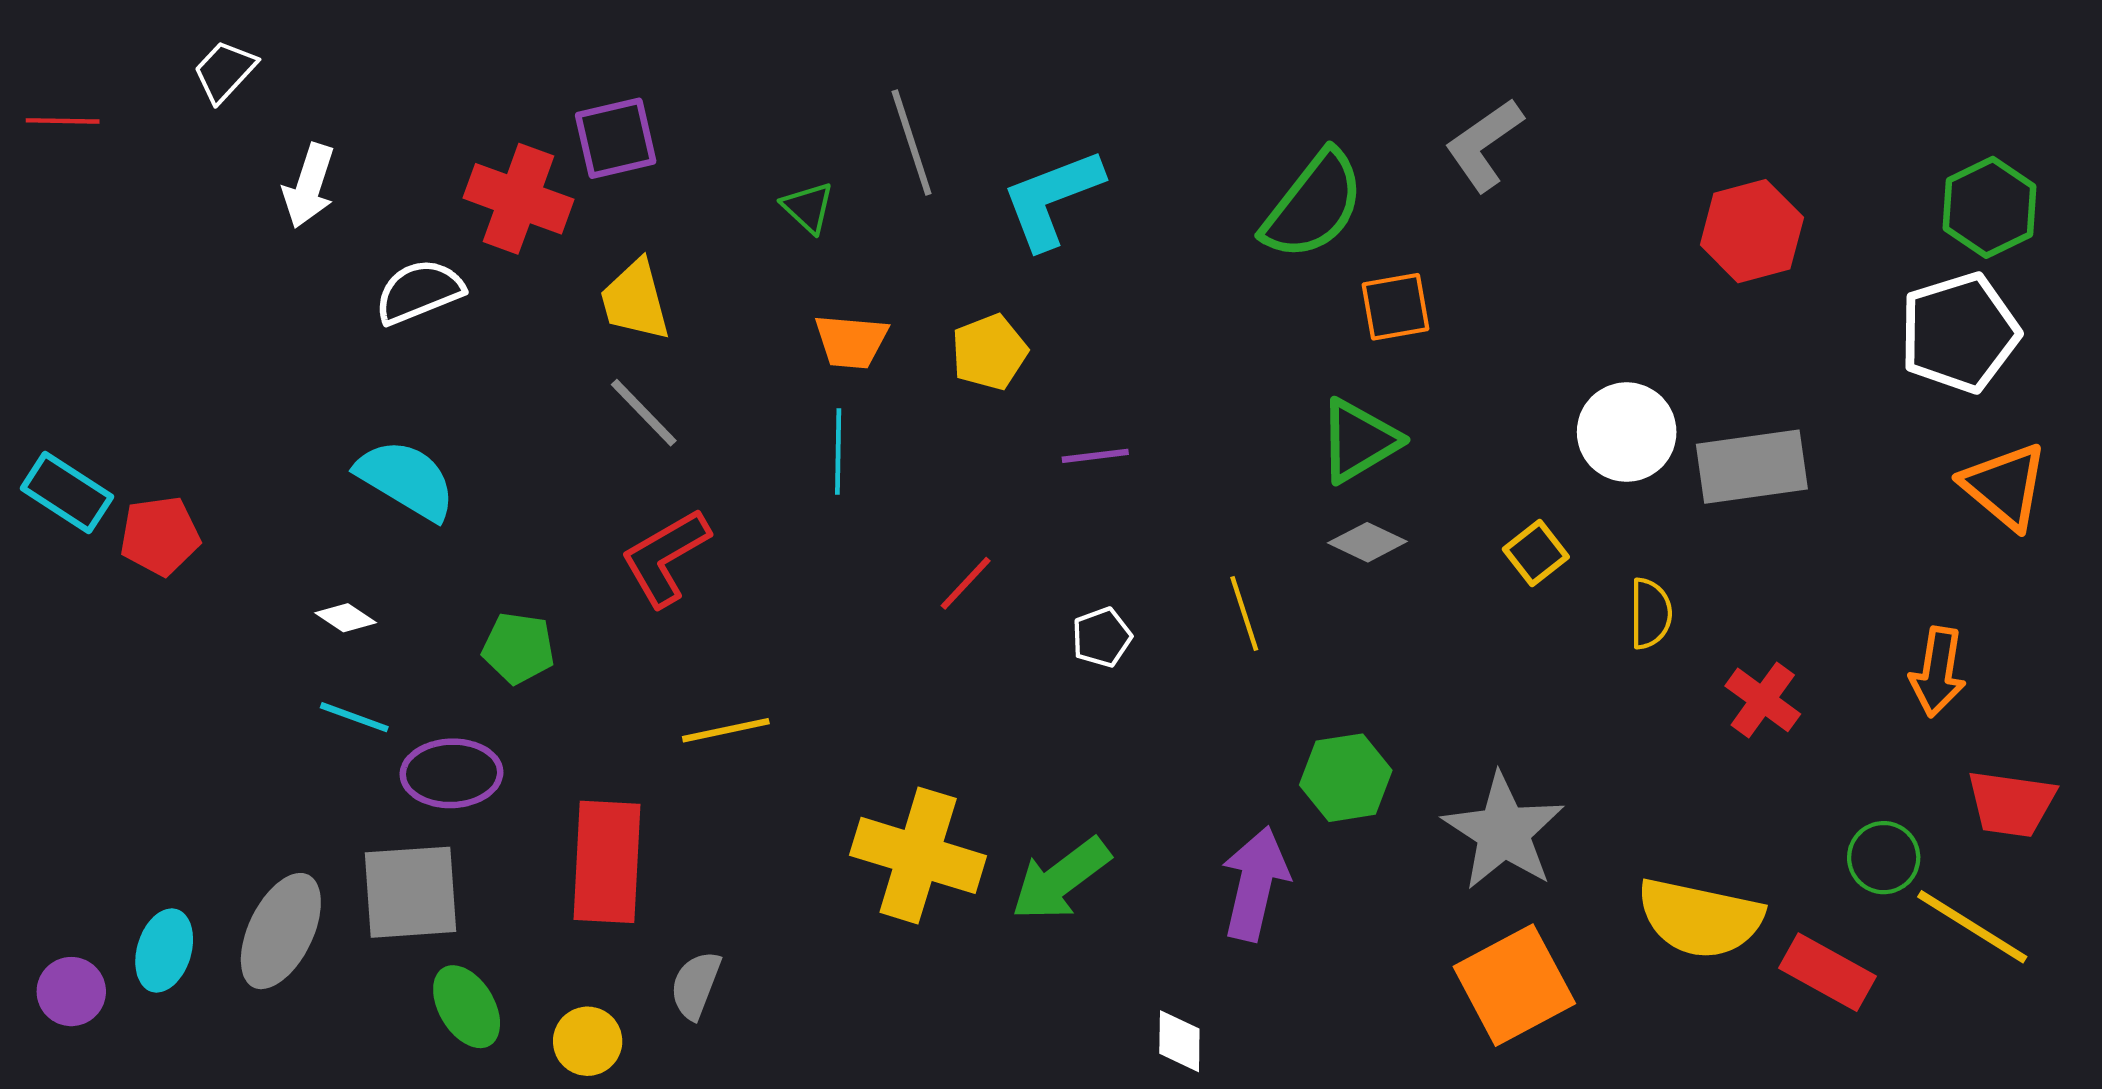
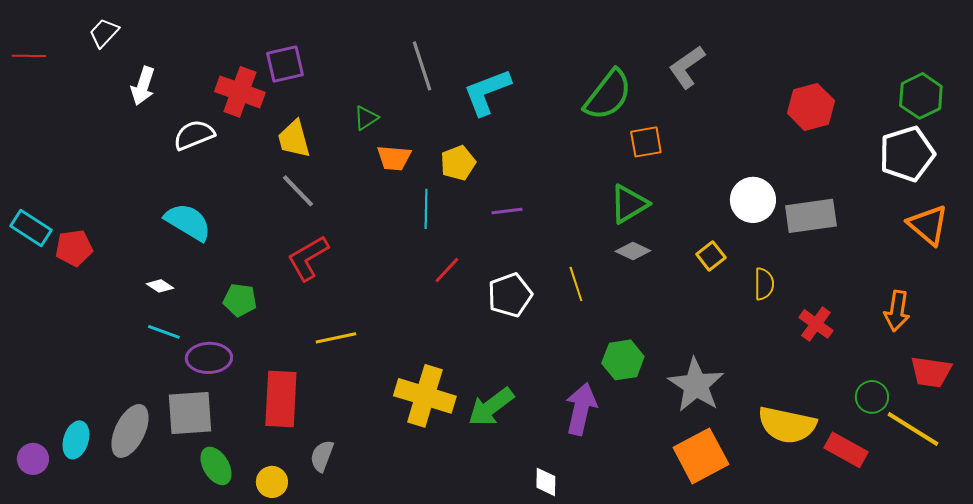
green triangle: (808, 207) -> (366, 118), moved, turned 44
cyan line: (838, 451) -> (426, 209), moved
white pentagon: (1102, 637) -> (510, 295), size x1.6

